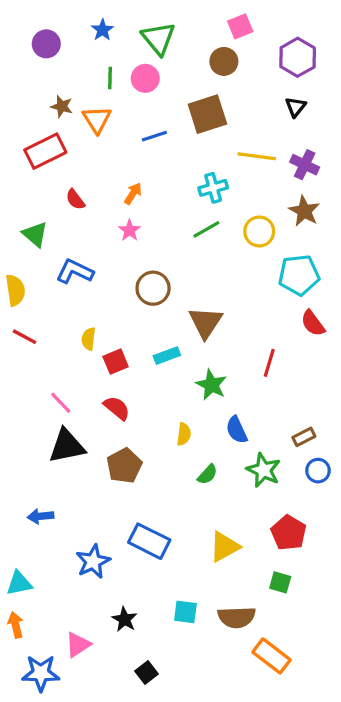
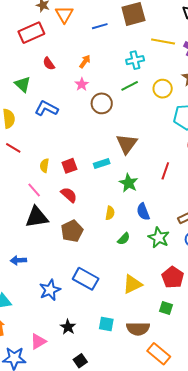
brown circle: (153, 288) -> (102, 103), moved
yellow semicircle: (89, 339) -> (44, 166), moved

